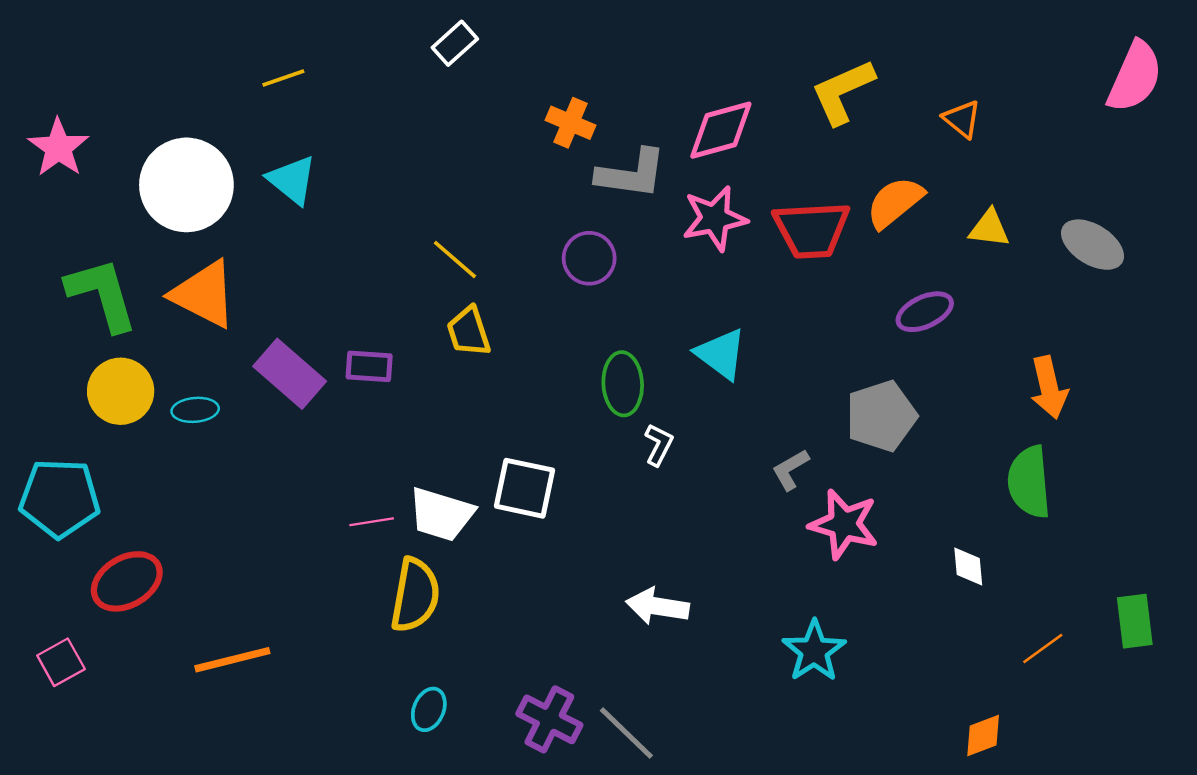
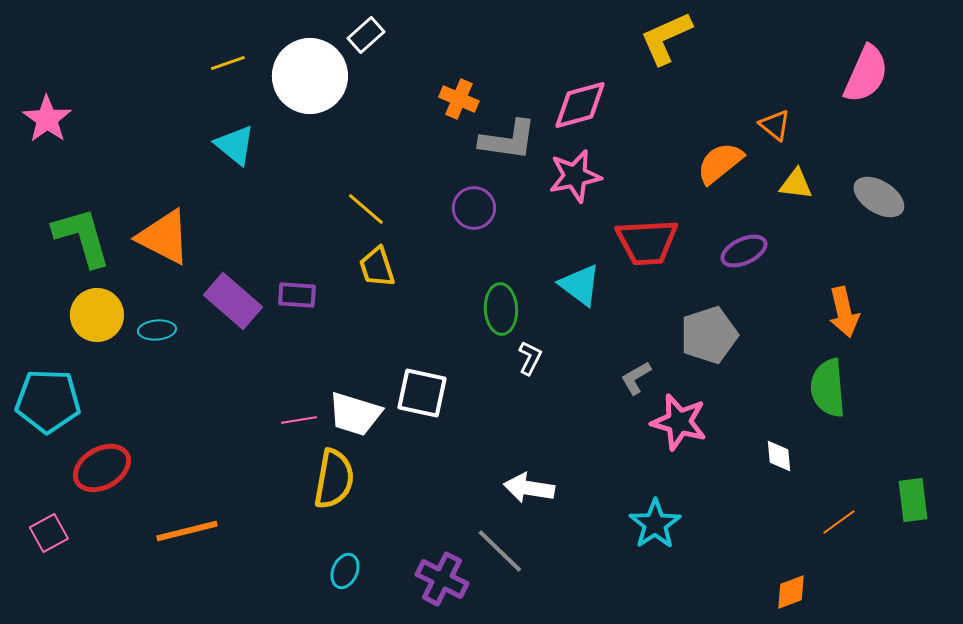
pink semicircle: (1135, 77) -> (866, 74), moved
yellow L-shape: (843, 92) -> (666, 38), moved
orange triangle: (962, 119) -> (775, 125), moved
white circle: (186, 185) -> (310, 76), moved
red trapezoid: (812, 230) -> (647, 242), moved
gray line: (626, 733) -> (500, 551), moved

